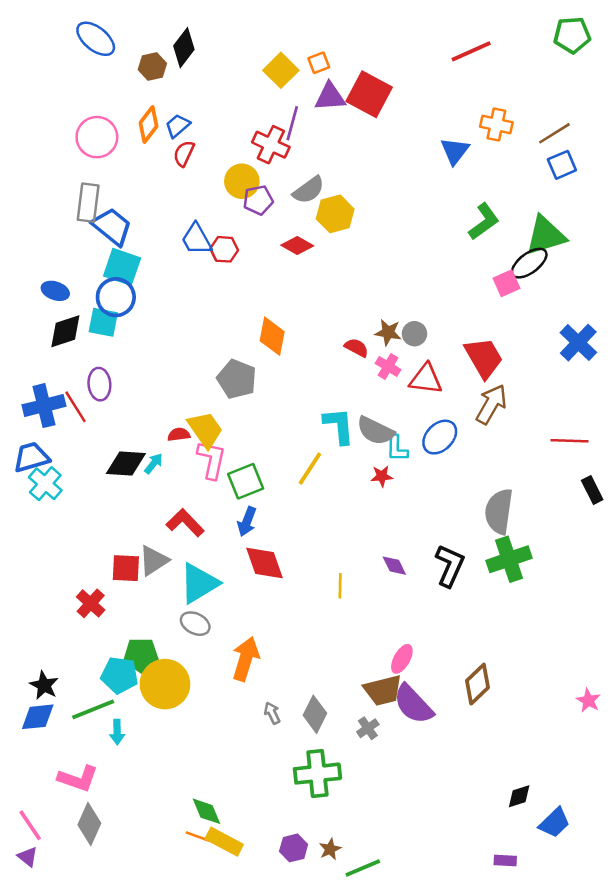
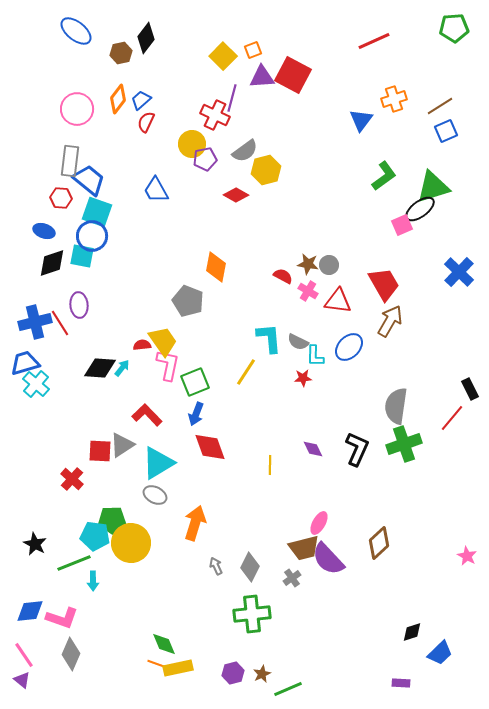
orange cross: (496, 124) -> (394, 99), turned -30
red hexagon: (224, 249) -> (61, 198), moved
gray semicircle: (375, 431) -> (298, 342), size x0.7
red line: (570, 441) -> (452, 418), moved, turned -52
blue diamond: (38, 717) -> (30, 611), moved
yellow rectangle: (224, 842) -> (178, 668), turned -40

